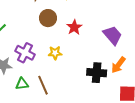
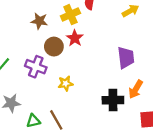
red star: (74, 27) -> (75, 38), moved
purple trapezoid: (113, 35) -> (126, 58), turned 40
purple cross: (25, 53) -> (36, 67), moved

